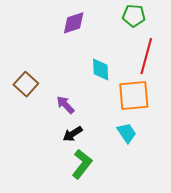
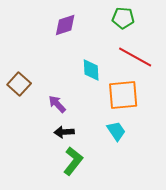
red line: (146, 56) -> (135, 57), turned -76
black arrow: (73, 134) -> (64, 132), turned 30

